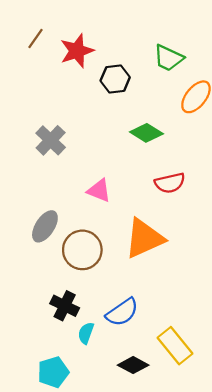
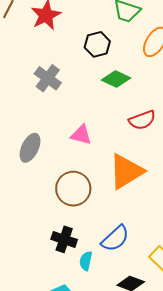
black hexagon: (115, 79) -> (97, 44), moved
gray cross: (51, 140) -> (48, 78), moved
gray ellipse: (45, 226) -> (30, 148), moved

